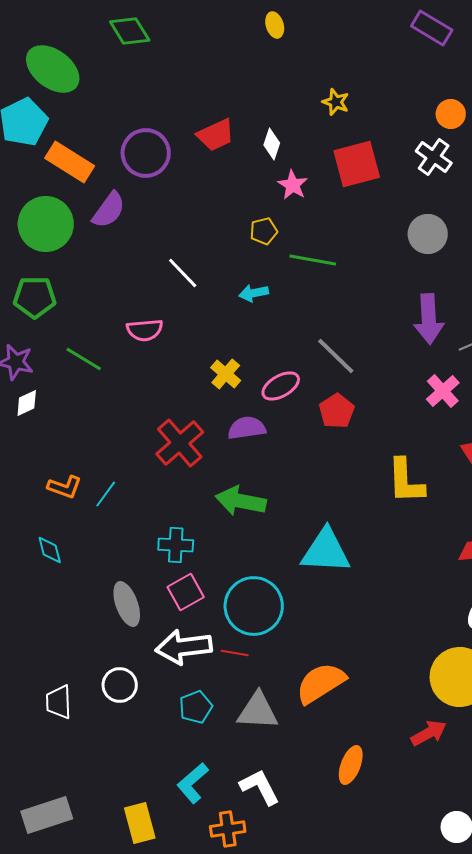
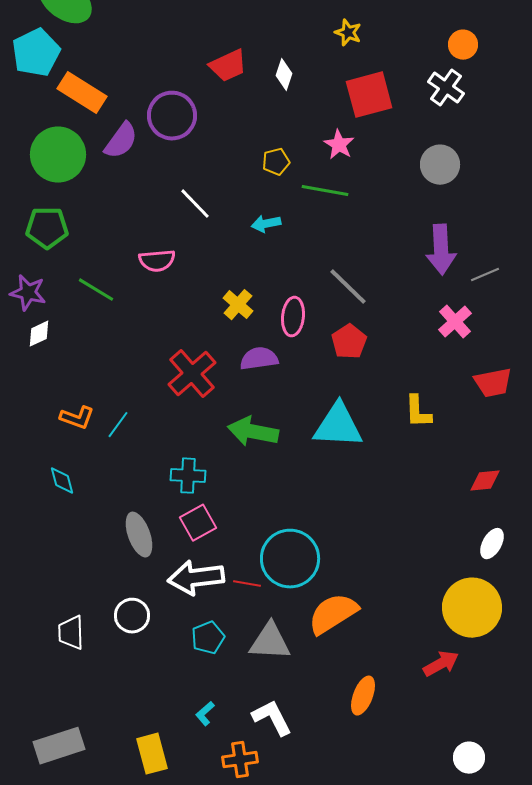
purple circle: (146, 153) -> (172, 116), moved
pink star: (293, 185) -> (339, 145), moved
pink ellipse: (281, 386) -> (293, 317), turned -54
yellow L-shape: (406, 481) -> (418, 412), size x0.7
cyan triangle: (326, 551) -> (338, 426), moved
cyan circle: (254, 606) -> (290, 559), moved
cyan L-shape: (193, 783) -> (205, 714), size x0.6

